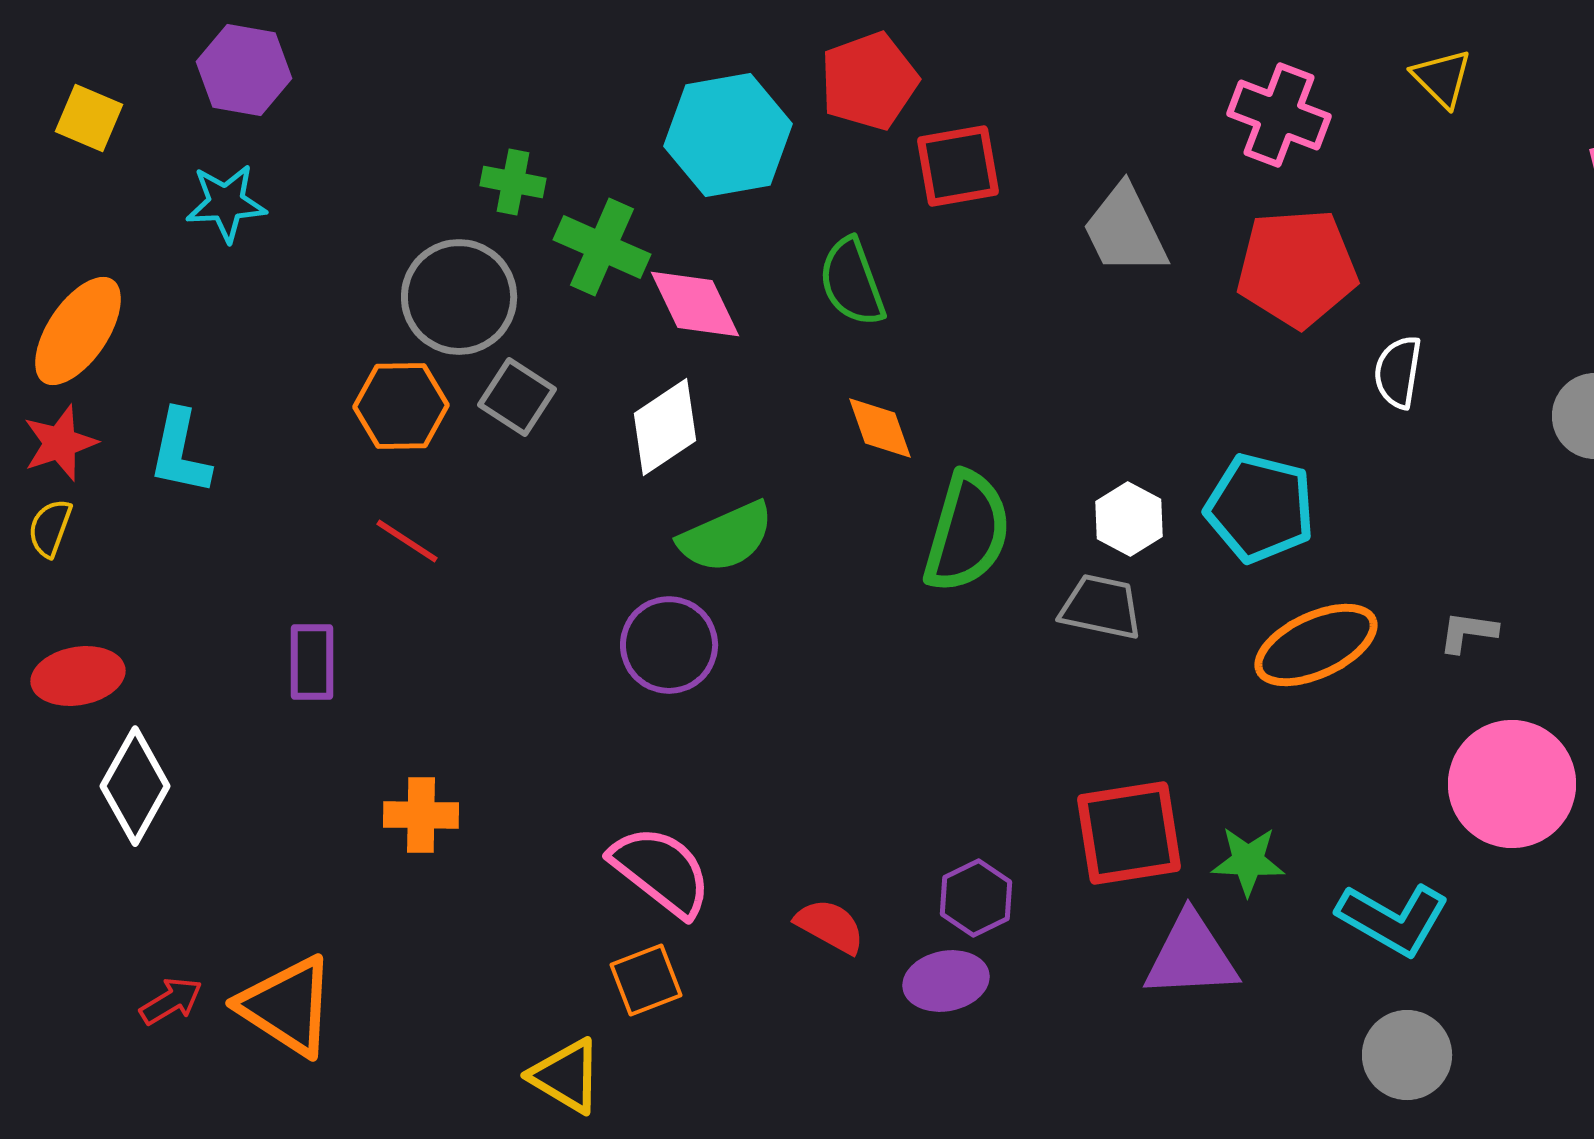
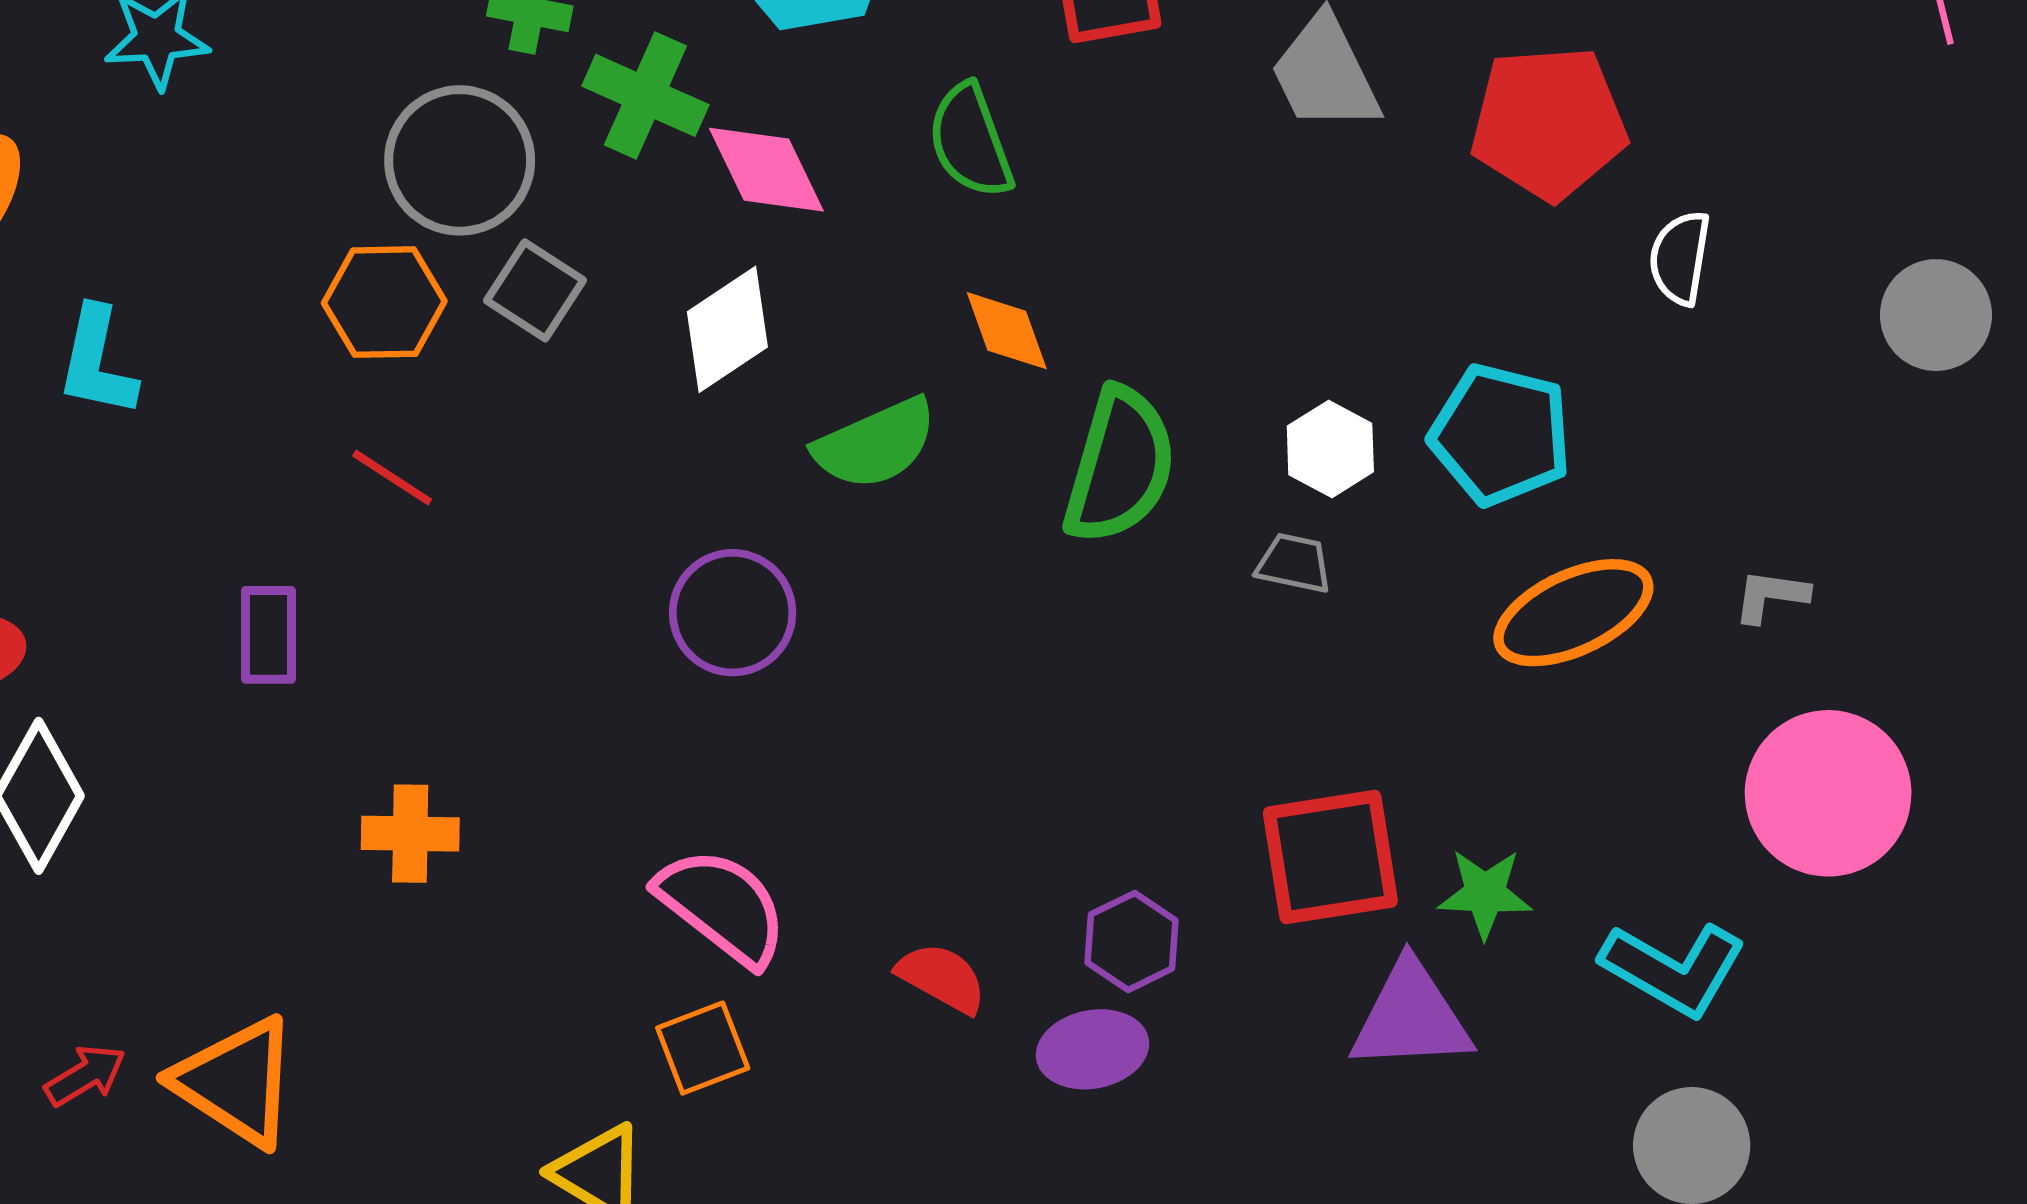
green semicircle: (726, 537) -> (875, 444), moved
gray trapezoid: (1101, 607) -> (1294, 563), size x0.7

